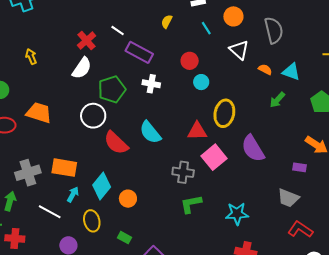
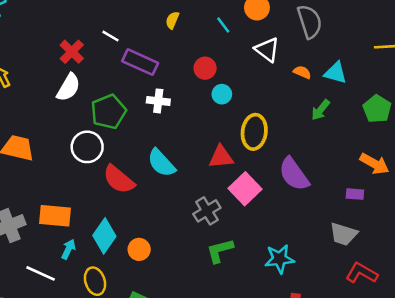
gray cross: (183, 172) -> (207, 211), turned -35

